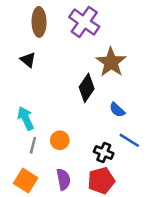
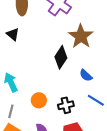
gray line: (33, 145) -> (11, 111), moved
black cross: (104, 152) -> (66, 105), moved, turned -35

